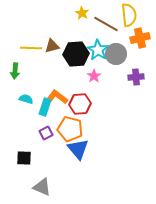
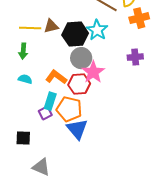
gray circle: (116, 54) -> (81, 58), moved
green arrow: (15, 71) -> (23, 51), moved
pink star: (94, 76) -> (93, 72), moved, size x1.6
cyan rectangle: (45, 107) -> (50, 101), moved

